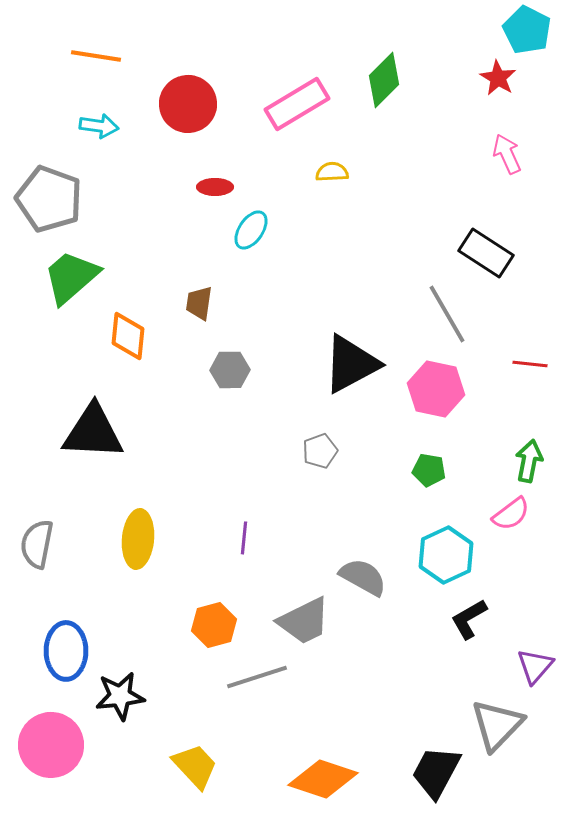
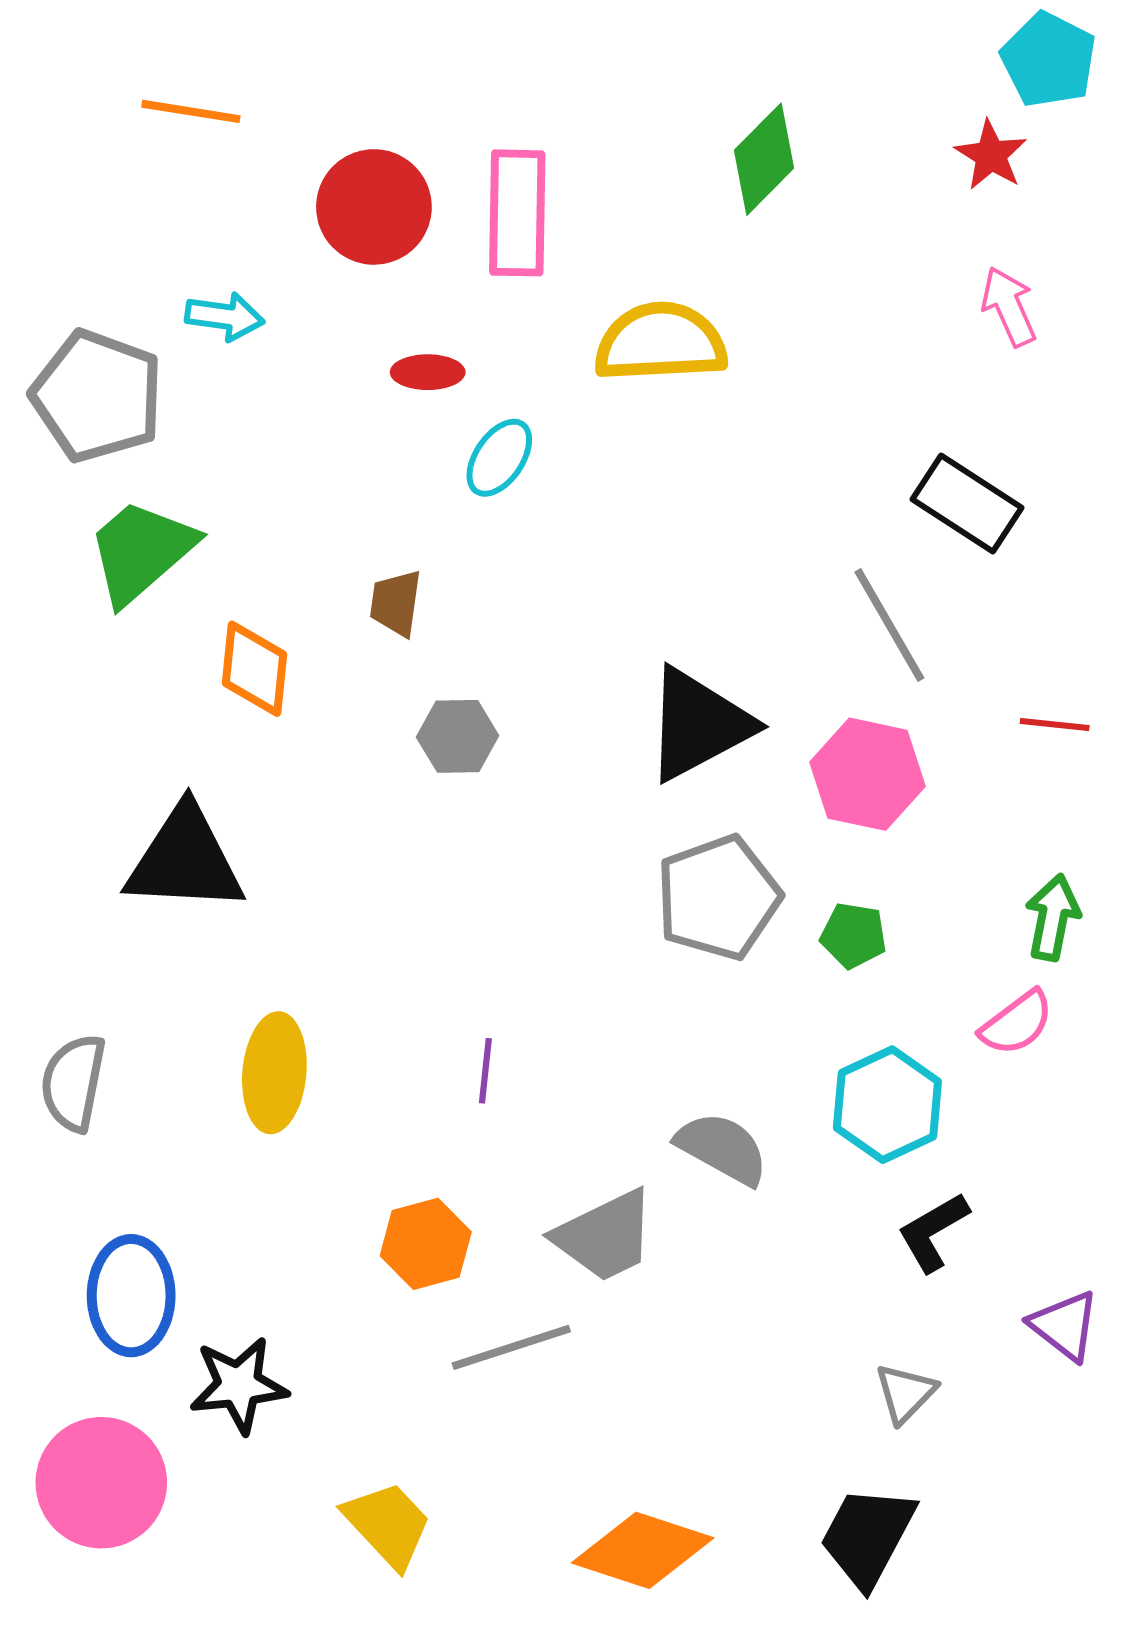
pink rectangle: (297, 104) -> (517, 213), moved, turned -58
cyan arrow: (99, 126) -> (225, 316), moved
yellow semicircle: (332, 172) -> (661, 342), size x2.0
gray pentagon: (320, 451) -> (718, 898), moved, size x1.8
purple triangle: (535, 666) -> (1065, 1325), turned -33
gray triangle: (497, 725) -> (905, 1393), moved, size x0.6

